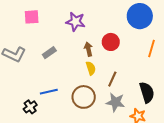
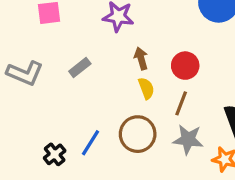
red circle: (111, 42) -> (185, 66), moved
blue line: (49, 92) -> (91, 143), moved, turned -42

